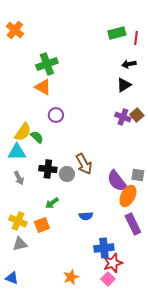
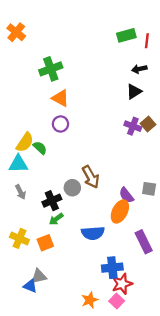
orange triangle: (43, 87) -> (60, 98), moved
black cross: (48, 169) -> (52, 201), moved, turned -30
purple semicircle: (117, 181) -> (126, 195), size x0.7
orange ellipse: (128, 196) -> (120, 211), moved
blue semicircle: (86, 216) -> (93, 233), size x1.5
gray triangle: (20, 244) -> (39, 276), moved
orange star: (71, 277) -> (90, 300), moved
blue triangle: (12, 278) -> (30, 286), moved

